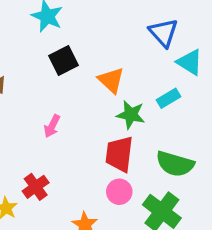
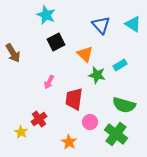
blue triangle: (164, 33) -> (101, 25), moved
cyan triangle: (190, 62) -> (133, 24), moved
red trapezoid: (119, 154) -> (74, 99), moved

